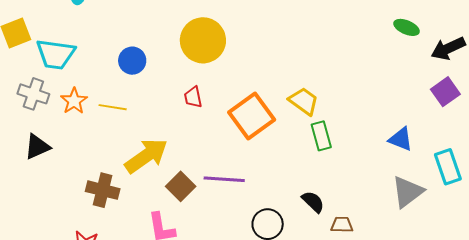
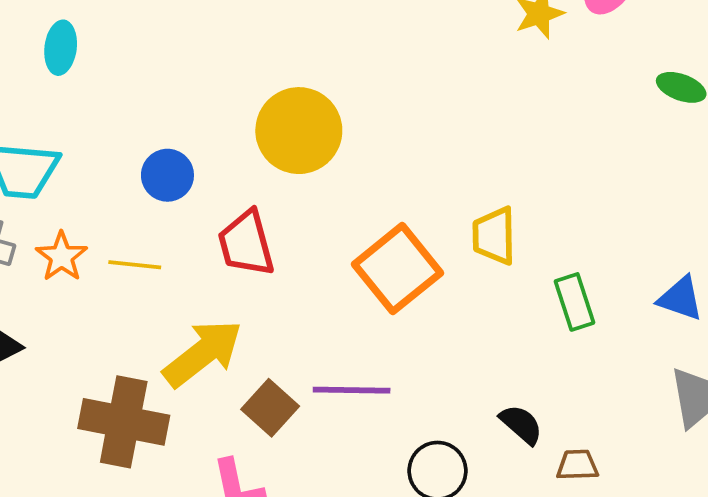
red trapezoid: (193, 97) -> (246, 243), moved, size x1.6
yellow trapezoid: (304, 101) -> (494, 236), turned -124
green rectangle: (321, 136) -> (574, 302), moved
brown cross: (103, 190) -> (124, 422), size x1.4

